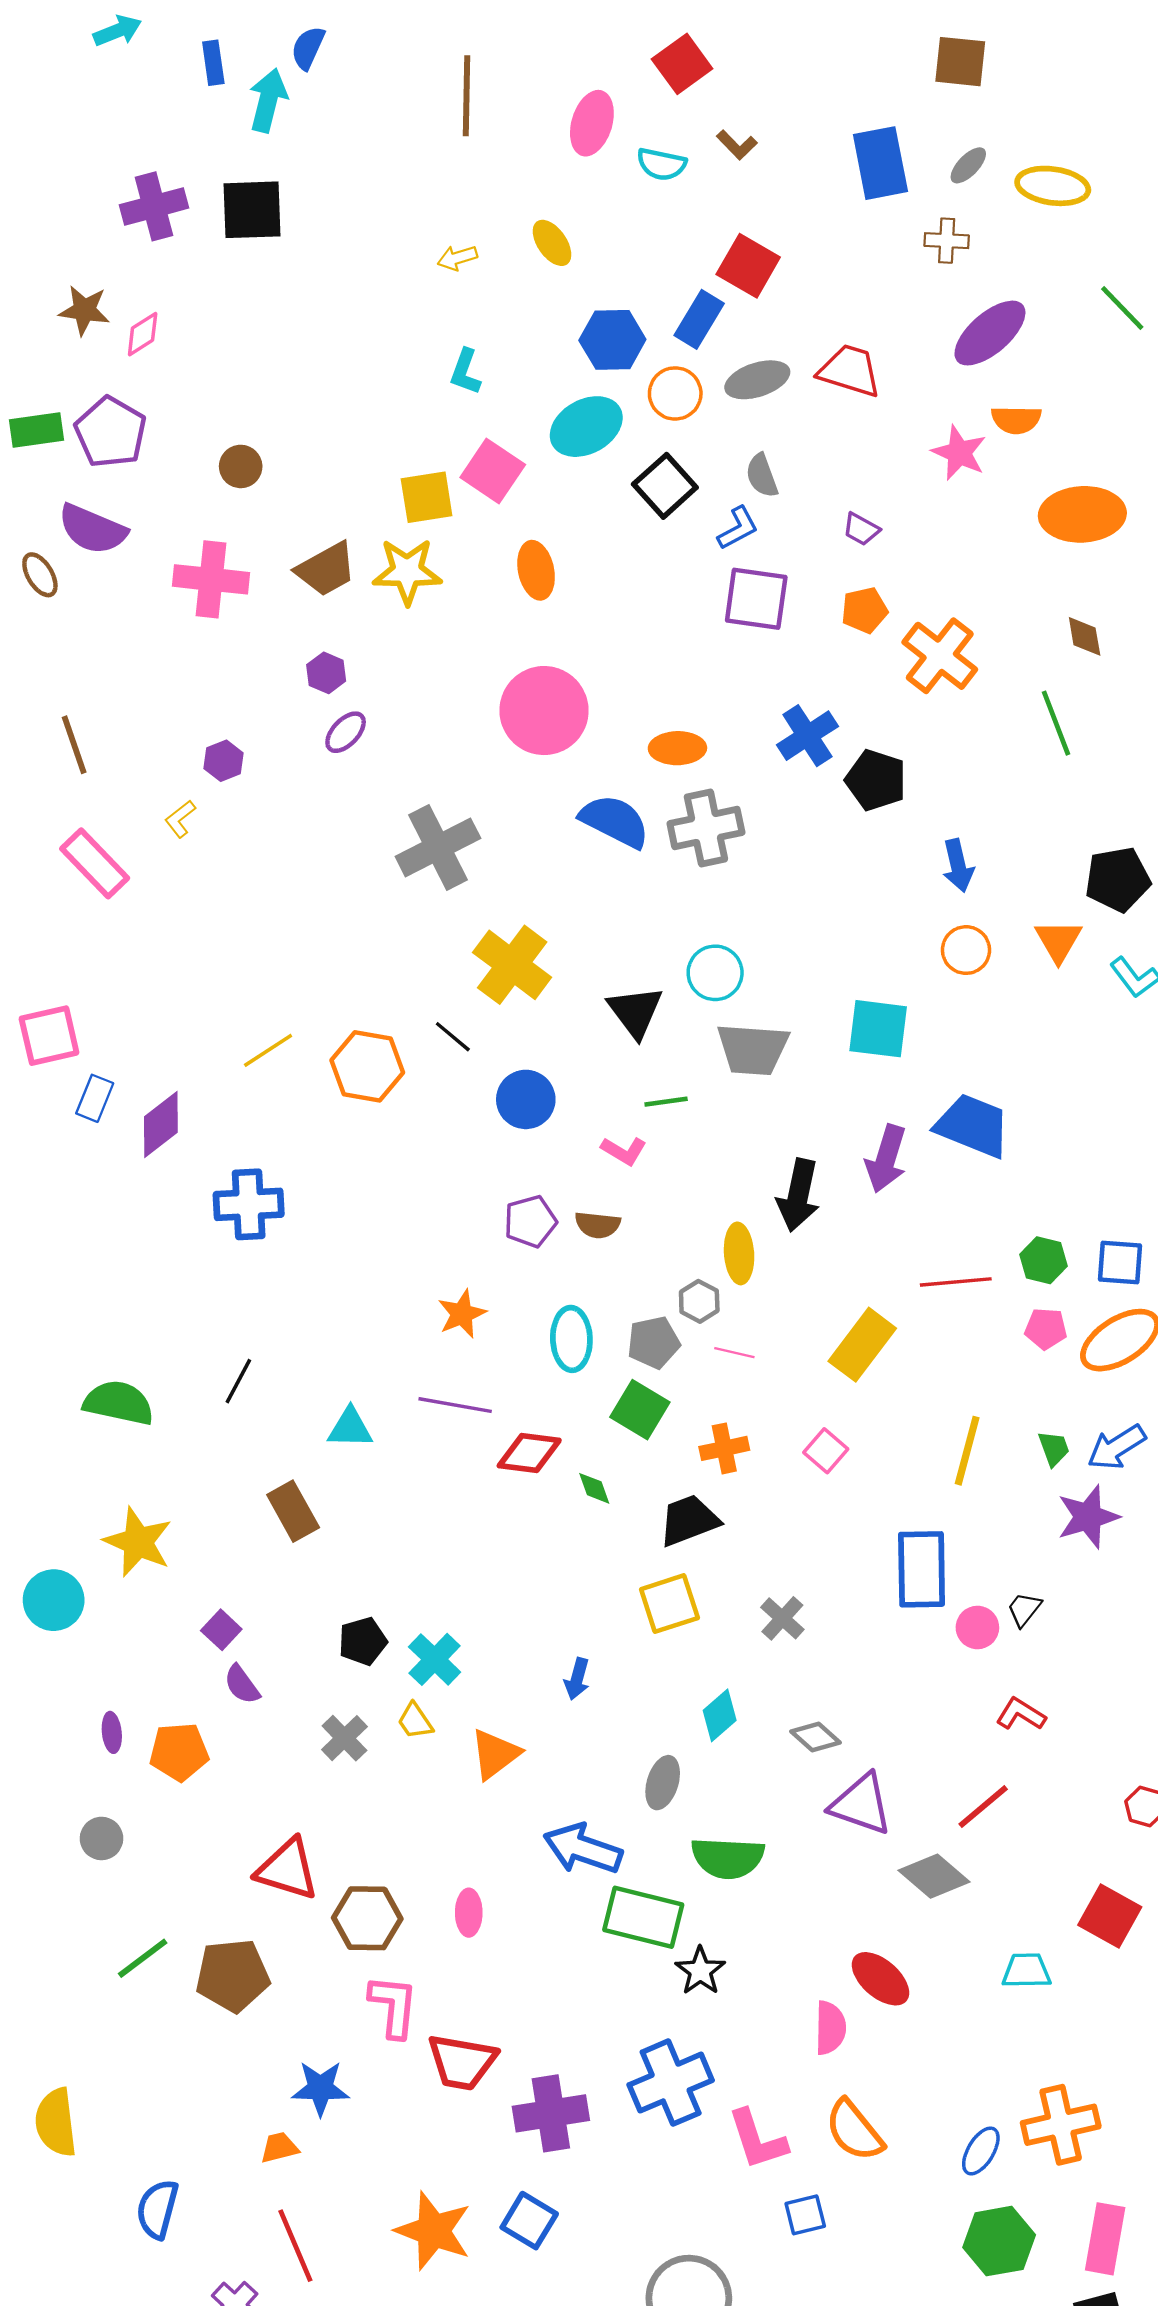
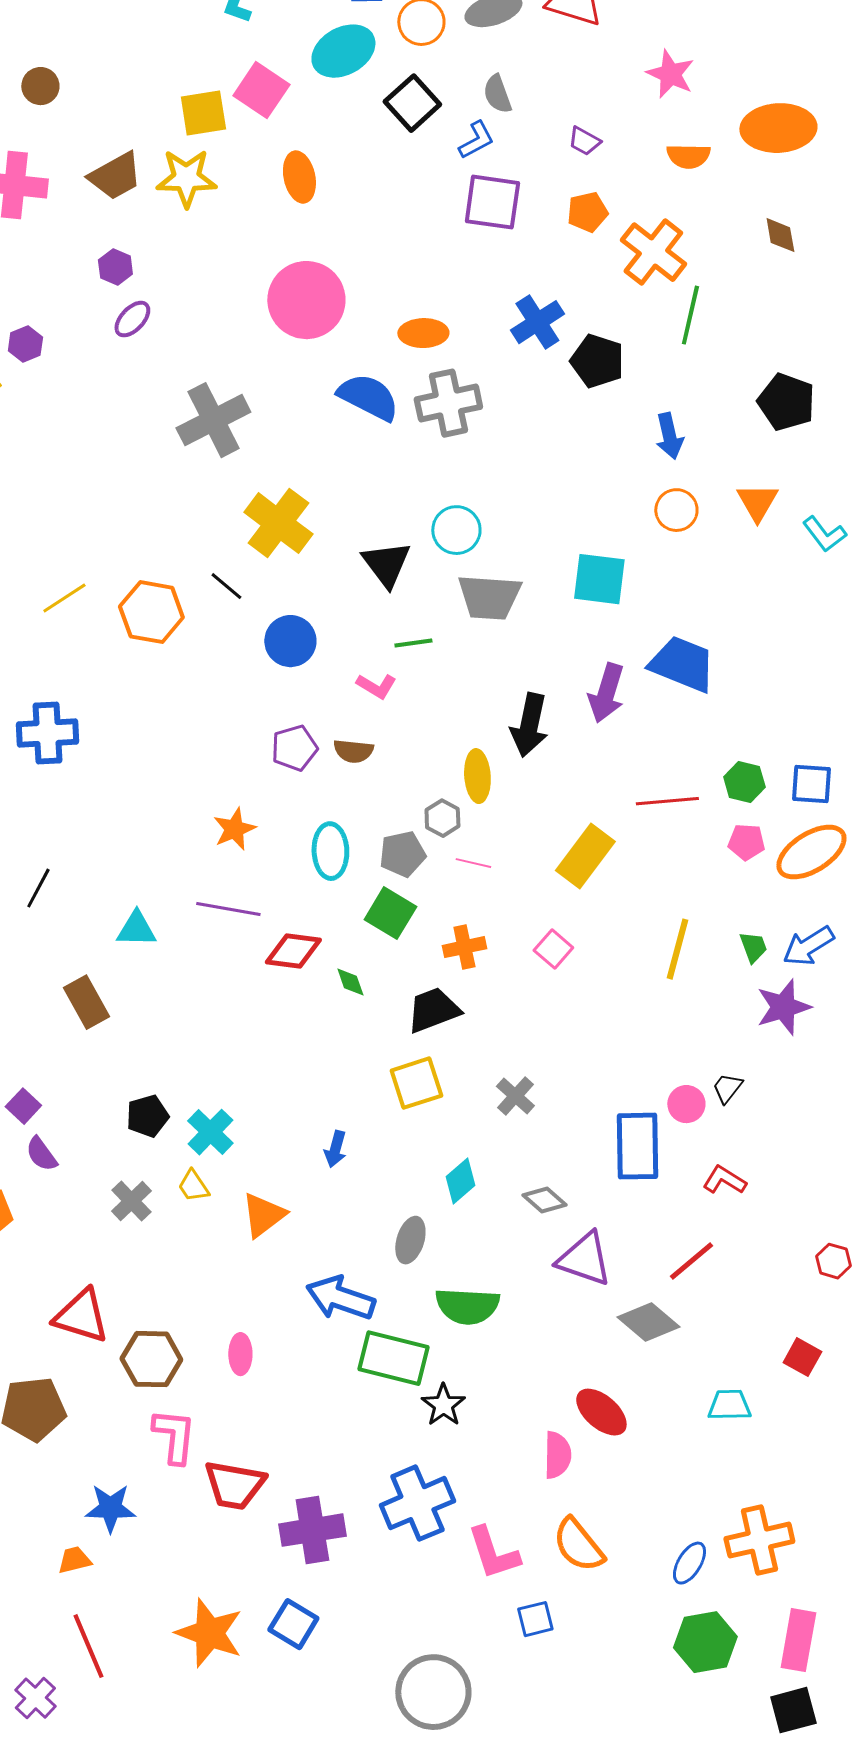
orange semicircle: (1016, 420) -> (688, 156), moved
green line: (1056, 723) -> (690, 315), moved, turned 34
black pentagon: (1118, 879) -> (786, 402), moved, turned 30
blue rectangle: (922, 1569) -> (637, 1146), moved
red square: (1110, 1916) -> (802, 1357), size x0.7

